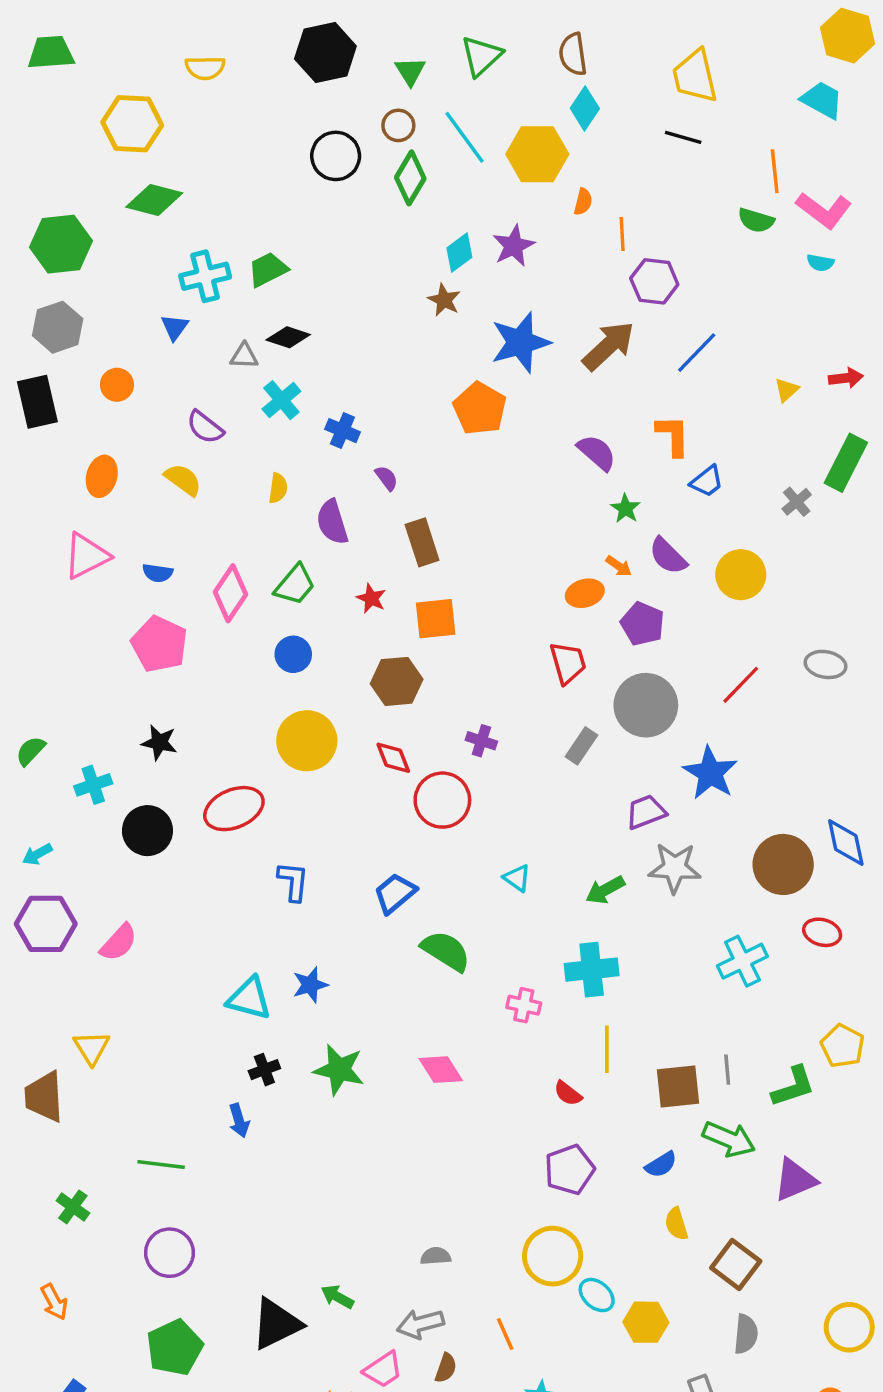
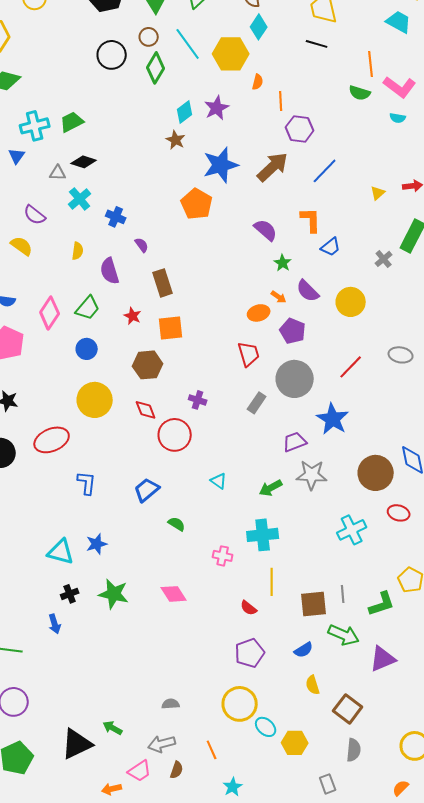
green semicircle: (446, 951) -> (177, 524), size x0.6

